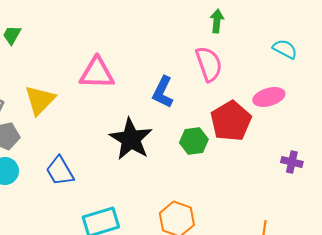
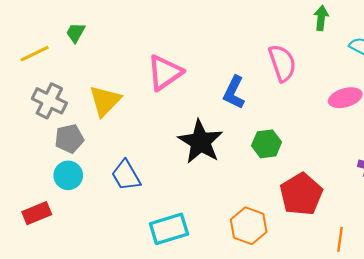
green arrow: (217, 21) -> (321, 18), moved
pink triangle: (97, 73) -> (165, 73), turned -36
red pentagon: (231, 121) -> (301, 194), moved

